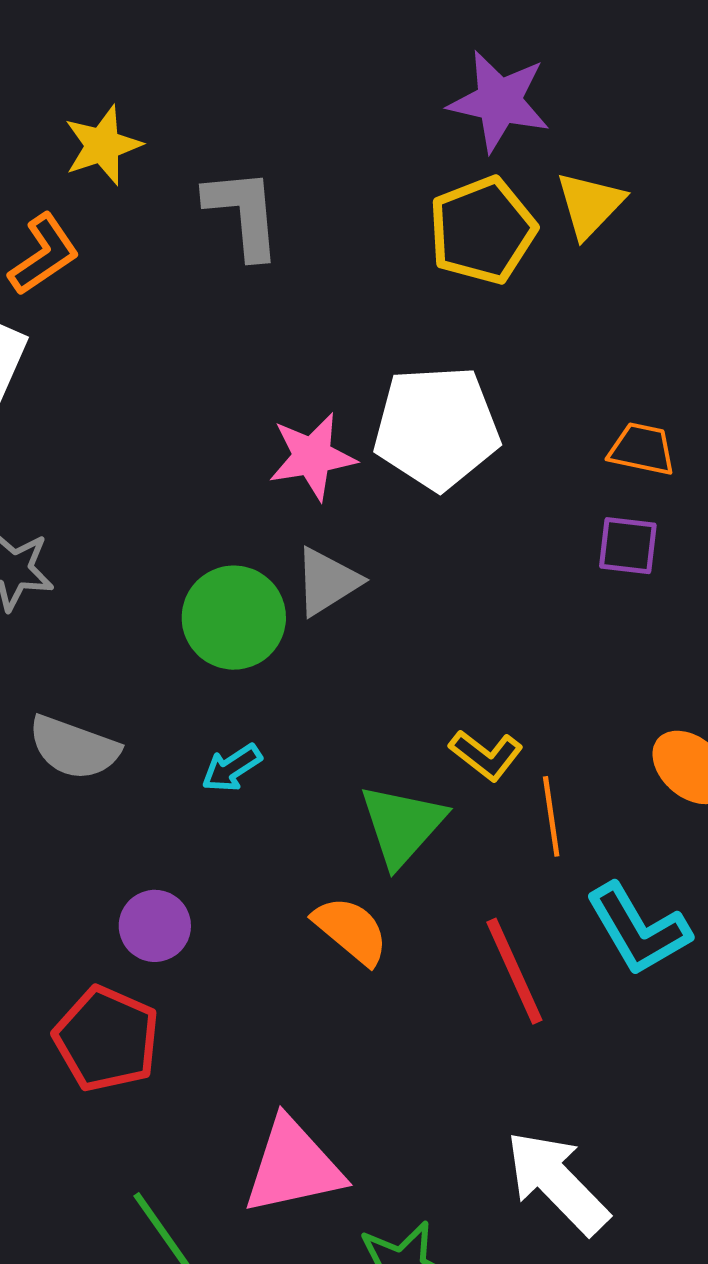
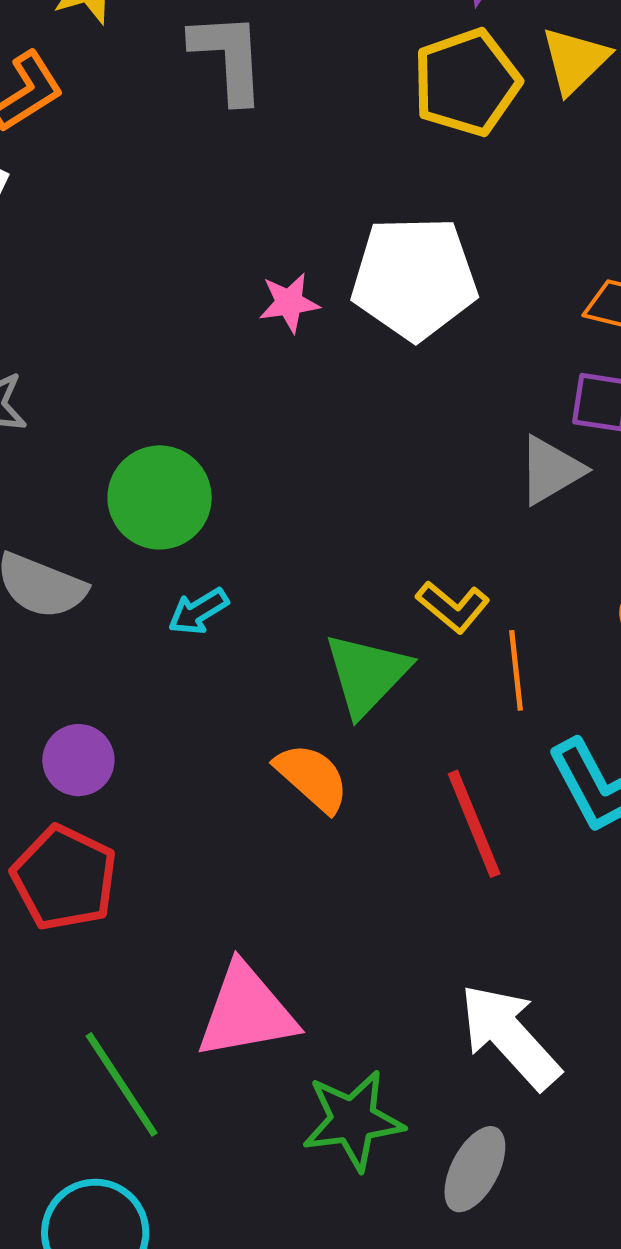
pink star: (312, 456) -> (289, 303), size x0.7
gray triangle: (327, 582) -> (551, 470), moved
green circle: (234, 618) -> (160, 497), moved
purple circle: (155, 926) -> (78, 760), moved

